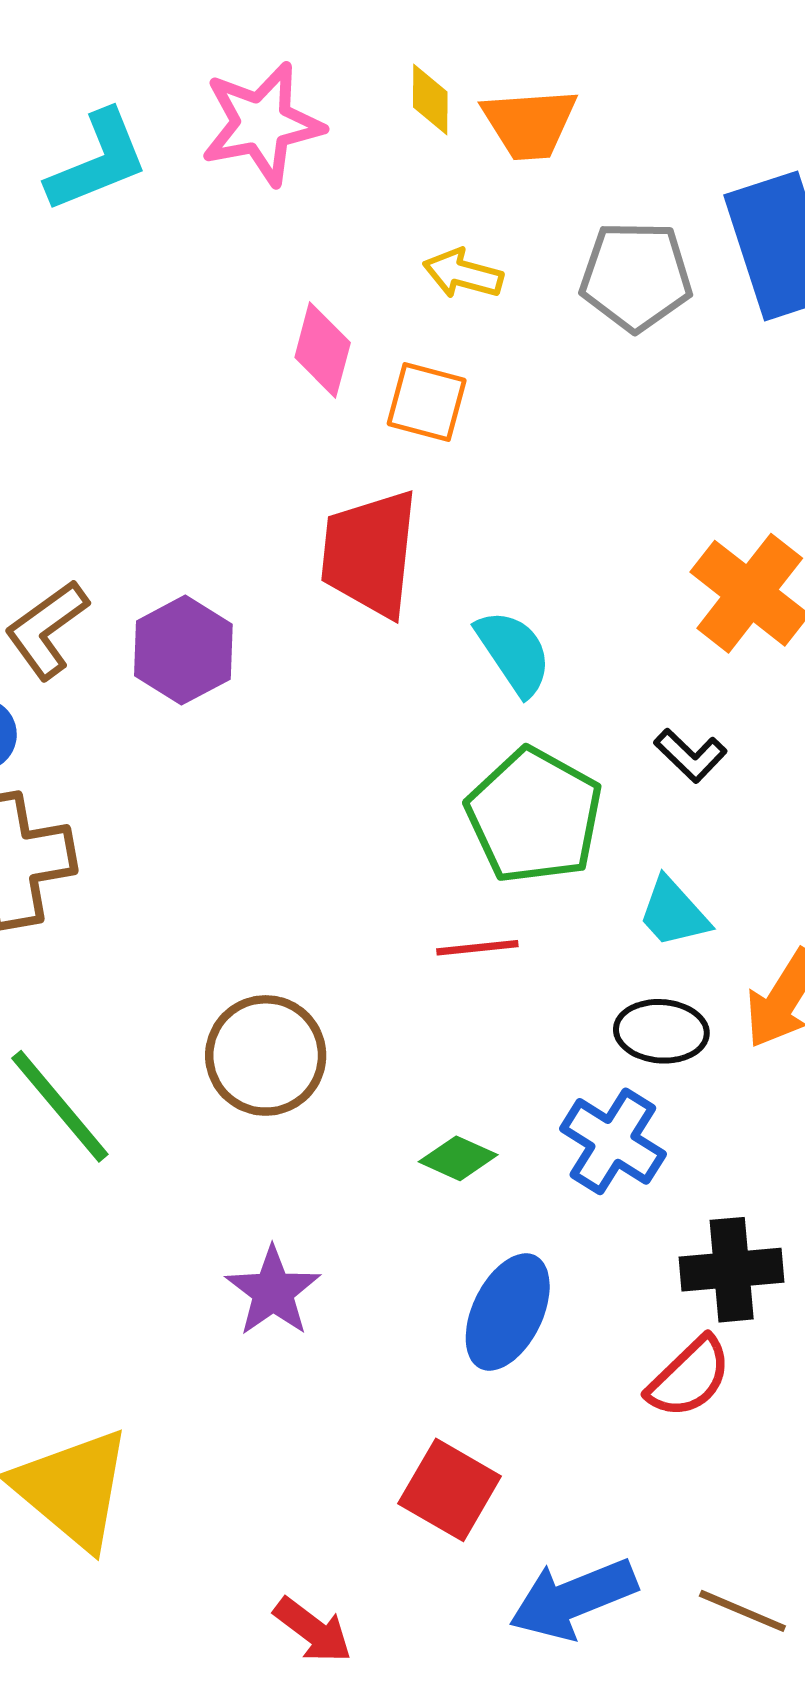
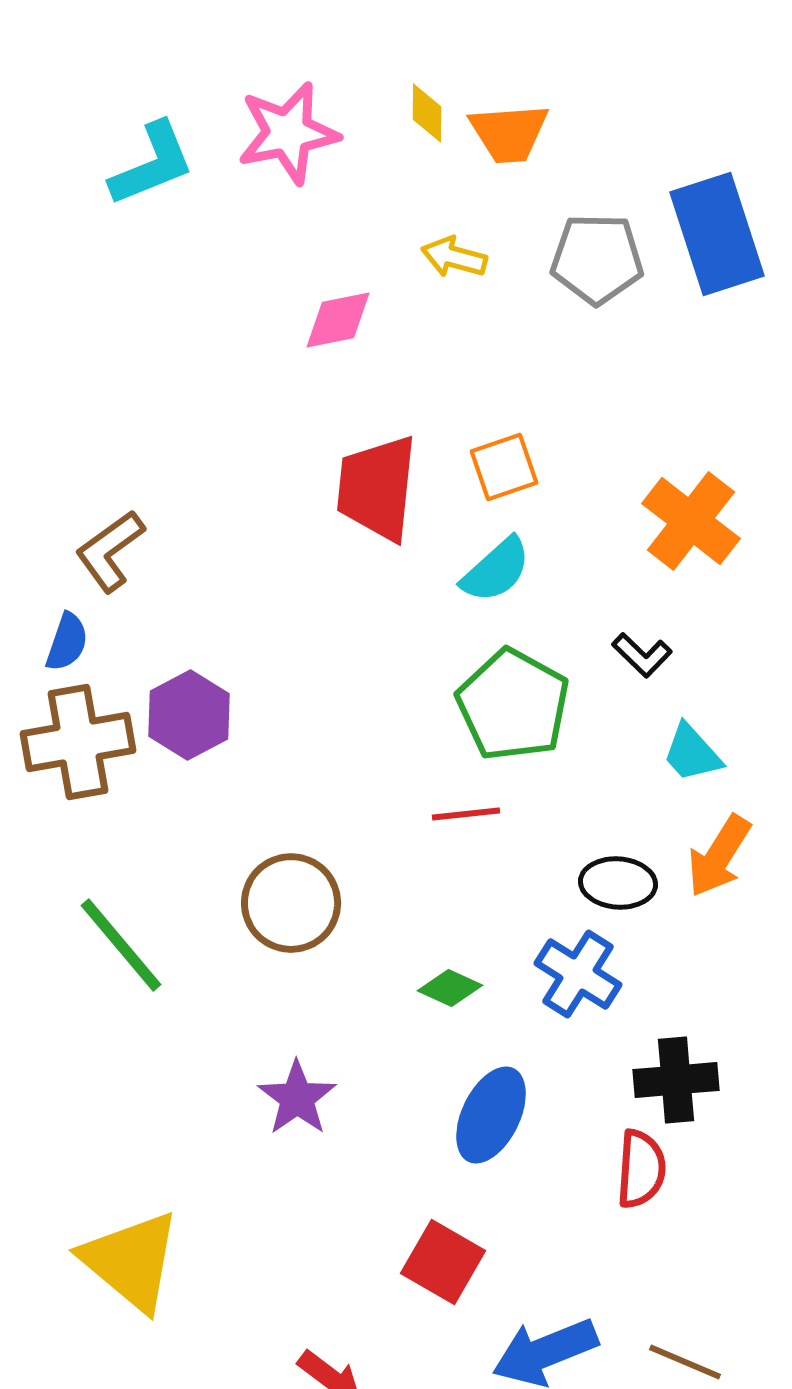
pink diamond: (323, 350) -> (338, 320), turned 64
orange square: (427, 402) -> (504, 467), moved, turned -34
purple hexagon: (183, 650) -> (189, 715), moved
cyan semicircle: (514, 653) -> (496, 570), turned 82
cyan trapezoid: (673, 913) -> (692, 753), moved
red semicircle: (689, 1377) -> (641, 1169), turned -42

